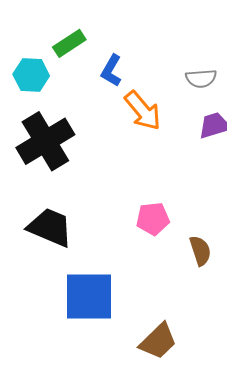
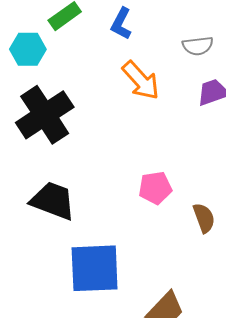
blue L-shape: (111, 71) -> (121, 24), moved

